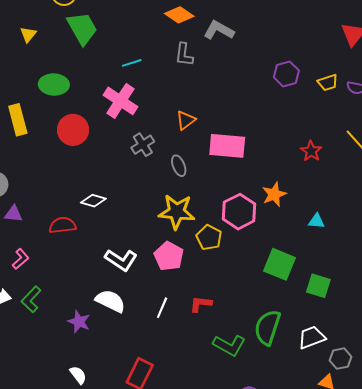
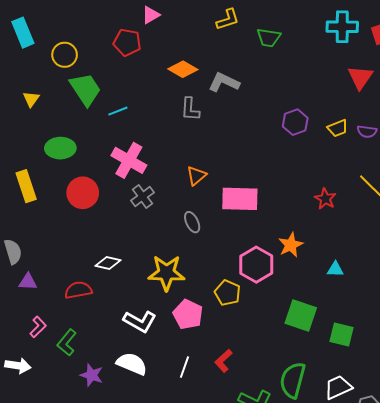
cyan line: (132, 63) -> (118, 111), moved
gray cross: (143, 145) -> (142, 197), moved
yellow star: (177, 212) -> (166, 273), moved
green L-shape: (31, 299) -> (67, 342), moved
red L-shape: (201, 304) -> (223, 361), turned -45
purple star: (79, 322) -> (92, 375), moved

